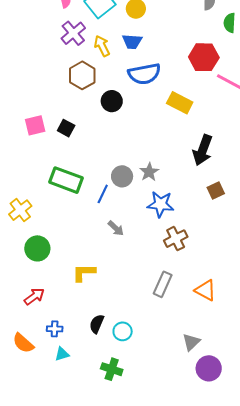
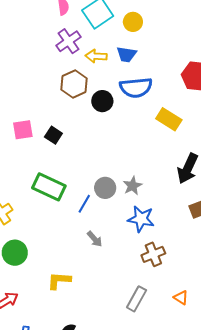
yellow arrow: (102, 46) -> (96, 56), turned -65
black circle: (112, 101) -> (102, 101), moved
orange triangle: (205, 290) -> (181, 298), moved, size x0.7

